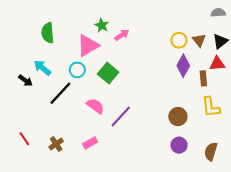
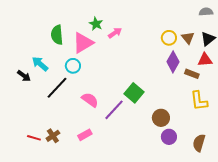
green semicircle: (48, 33) -> (57, 35), moved
green square: (108, 73) -> (134, 93), moved
brown rectangle: (203, 78) -> (192, 74), turned -64
brown circle: (178, 117) -> (161, 118), moved
red line: (24, 139) -> (34, 138), moved, turned -40

